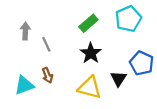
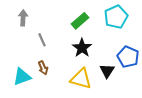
gray arrow: (25, 31) -> (23, 18), moved

